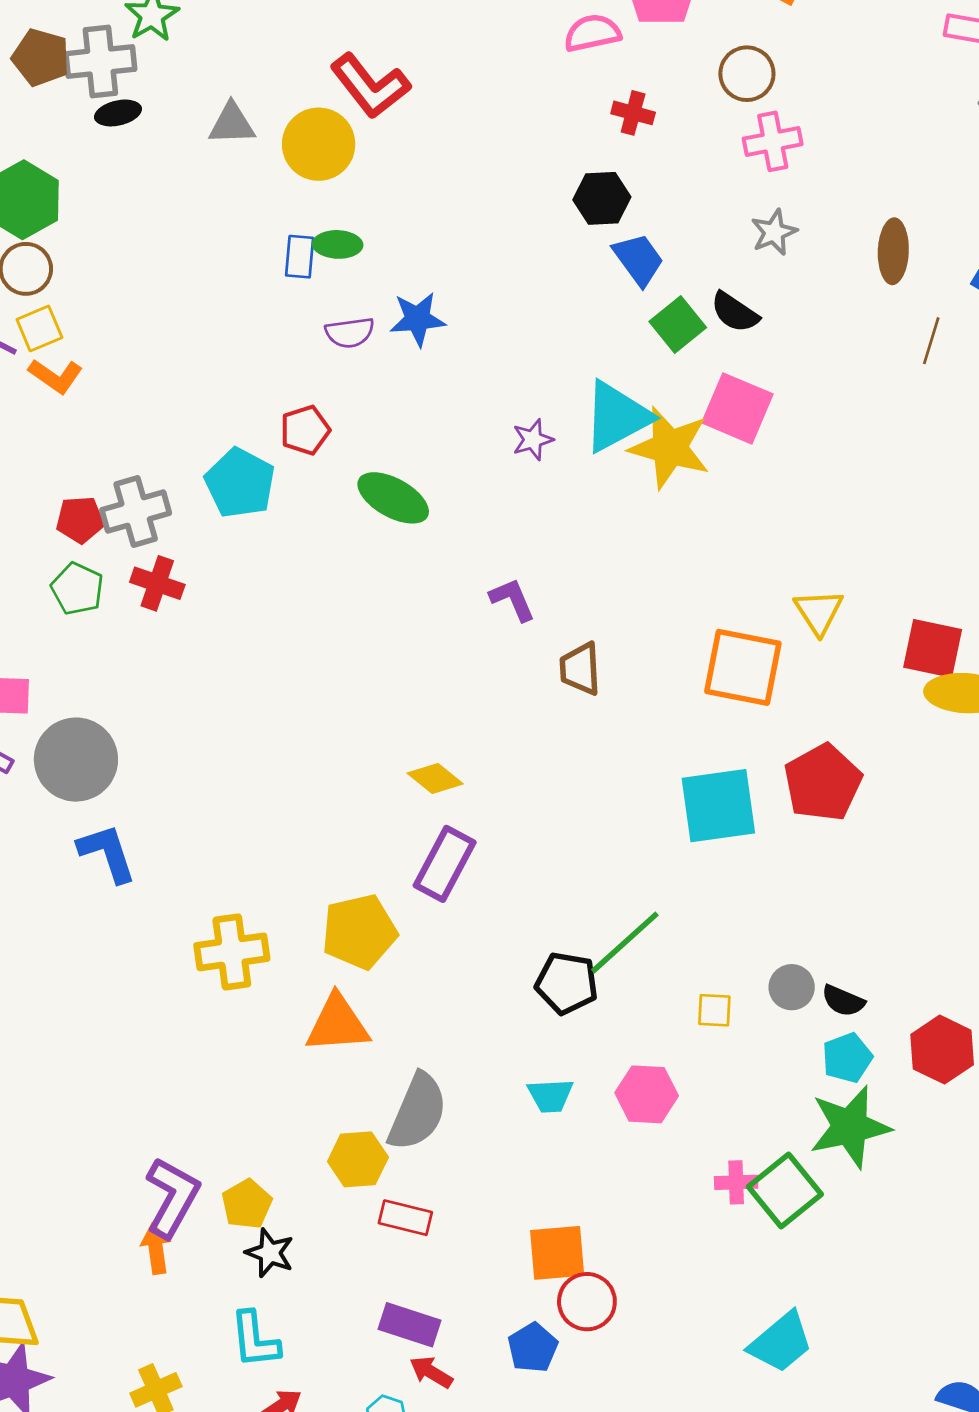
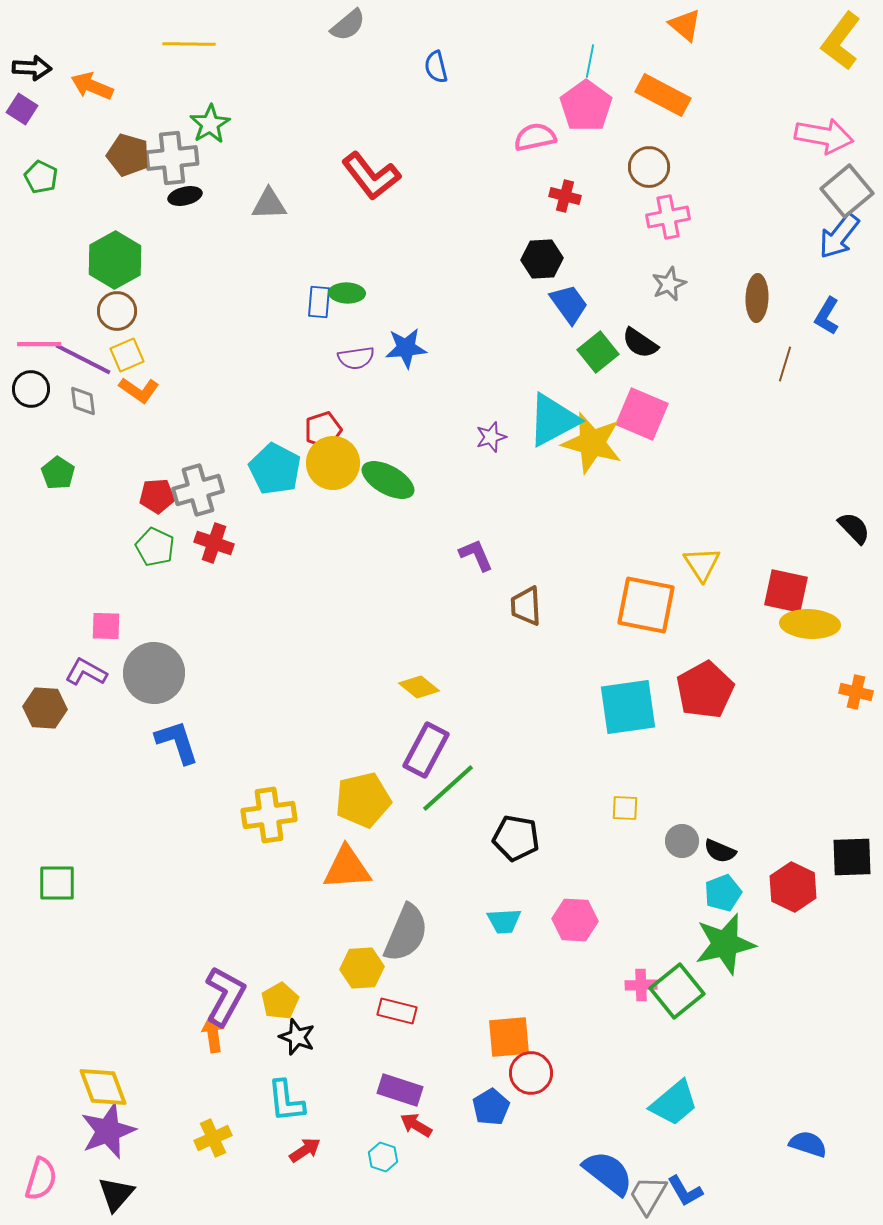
yellow circle: (319, 144) -> (333, 463), moved
green line: (625, 942) -> (448, 788), moved
yellow square: (714, 1010) -> (625, 808), moved

